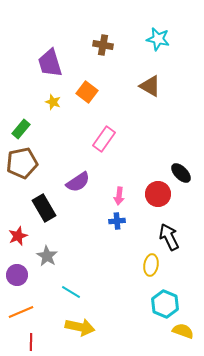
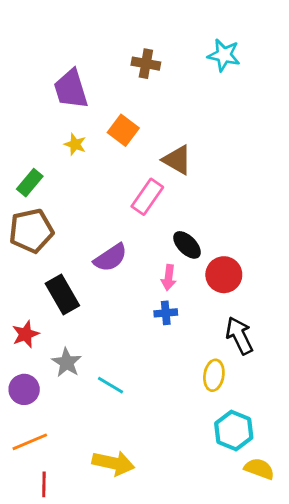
brown triangle: (150, 86) -> (177, 160), moved
black ellipse: (181, 173) -> (187, 245), moved
cyan line: (71, 292) -> (111, 385), moved

